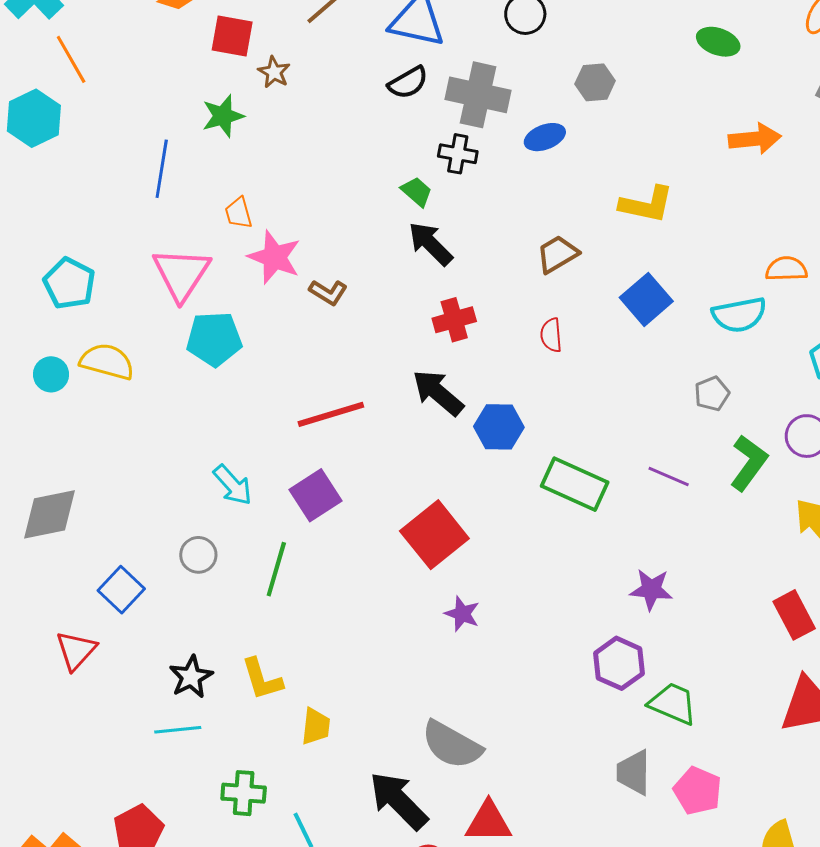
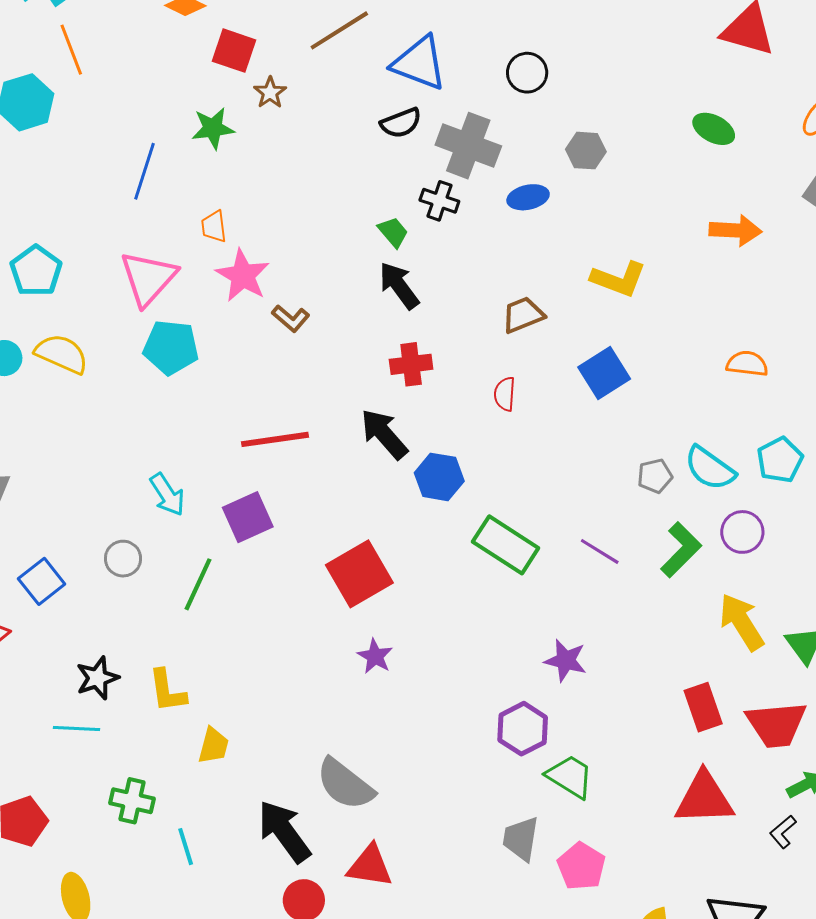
cyan semicircle: (739, 315) -> (710, 468), moved, turned 38

